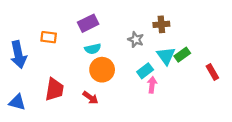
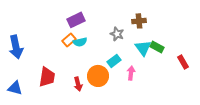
orange rectangle: (49, 37) -> (69, 40), moved, turned -48
green rectangle: (182, 55) -> (157, 47), turned 64
orange circle: (102, 70) -> (98, 76), moved
cyan rectangle: (145, 71) -> (114, 61), moved
red arrow: (90, 98) -> (78, 84), turned 40

